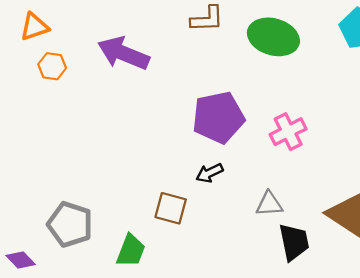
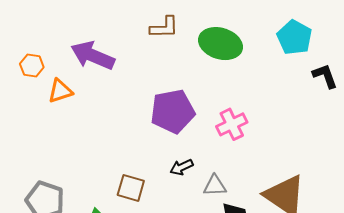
orange triangle: (34, 27) -> (60, 91), moved
black arrow: (209, 173) -> (181, 167), moved

